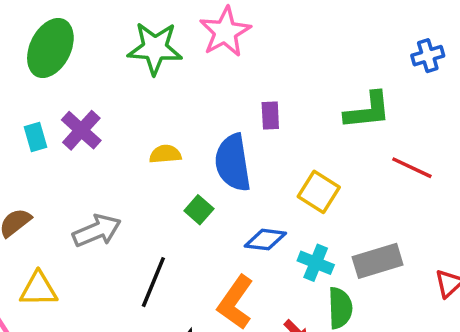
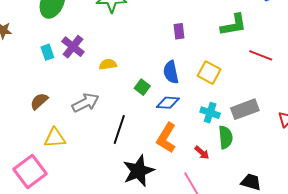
yellow semicircle: (165, 154) -> (108, 64), moved
blue semicircle: (233, 163) -> (171, 72), moved, size x0.7
blue diamond: (265, 240) -> (168, 103), moved

